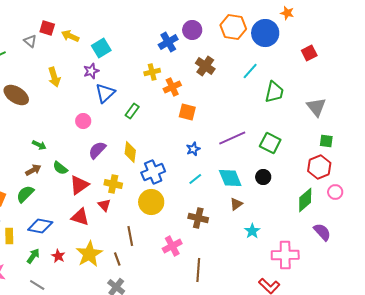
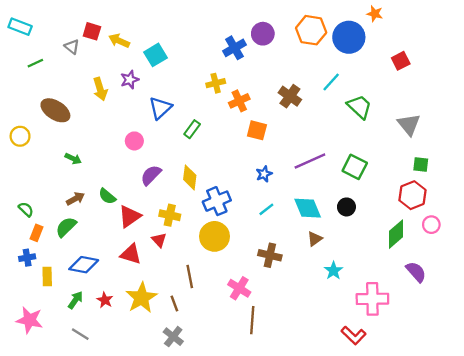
brown cross: (205, 66) -> (290, 96), moved
purple star: (91, 71) -> (130, 80), moved
green trapezoid: (274, 92) -> (359, 107), turned -60
green arrow: (39, 145) -> (73, 159), moved
pink cross: (172, 246) -> (239, 288), turned -30
brown line: (198, 270) -> (252, 320), moved

